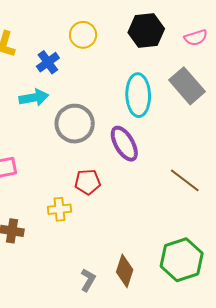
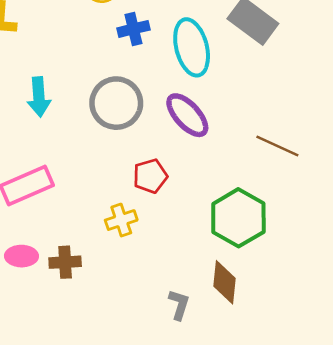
blue cross: (48, 62) -> (133, 29), moved, turned 35
cyan arrow: (34, 98) -> (39, 97), moved, turned 108
green hexagon: (182, 260) -> (238, 218), moved

